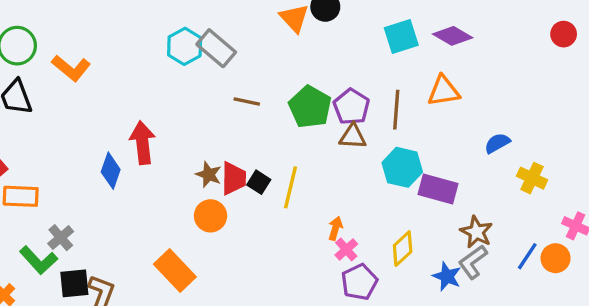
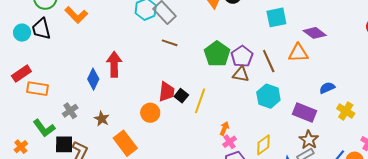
purple diamond: (453, 36) -> (315, 33), moved
brown line: (247, 102) -> (170, 43), moved
brown line: (396, 110) -> (269, 61), turned -35
brown star: (209, 175) -> (102, 119), moved
purple rectangle: (438, 189) -> (305, 112), moved
gray cross: (61, 238) -> (70, 111), moved

